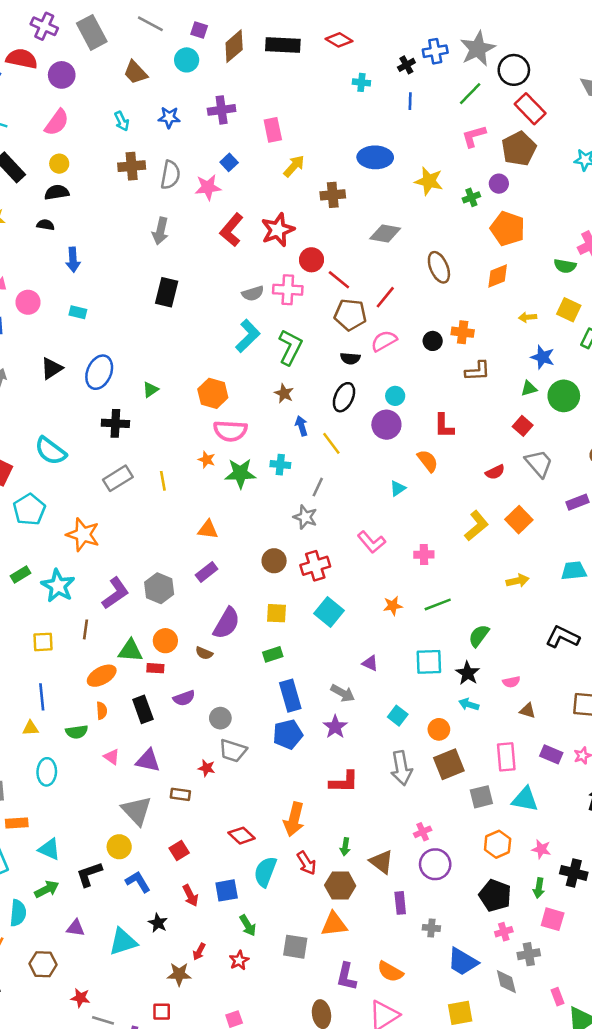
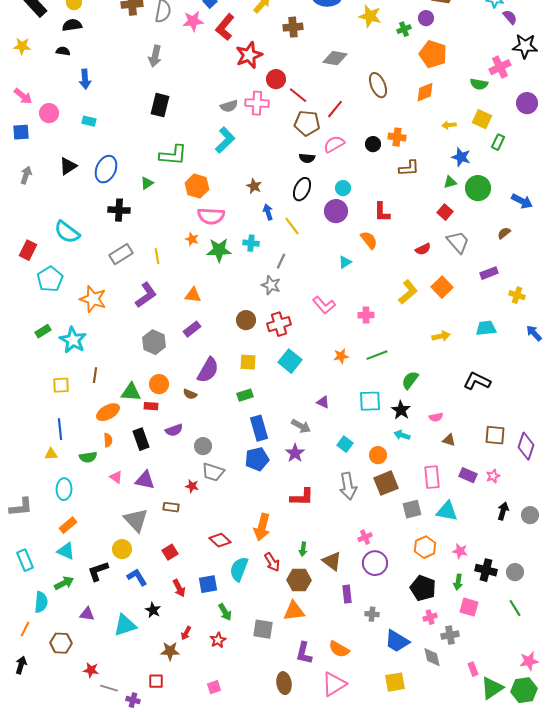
red L-shape: (232, 230) -> (225, 27), moved
green L-shape: (290, 347) -> (173, 155), moved, turned 68
purple L-shape: (115, 593) -> (146, 295), moved
orange rectangle: (17, 823) -> (68, 525), moved, turned -36

